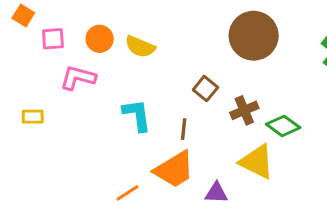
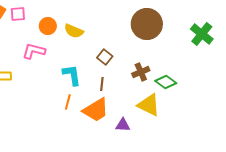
pink square: (53, 39) -> (18, 14), moved
brown square: (205, 89) -> (105, 57), moved
orange line: (128, 193) -> (68, 102), moved, turned -42

